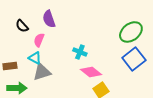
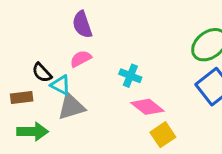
black semicircle: (22, 26) -> (42, 73), moved
pink semicircle: (39, 40) -> (81, 59), moved, turned 40

